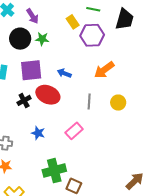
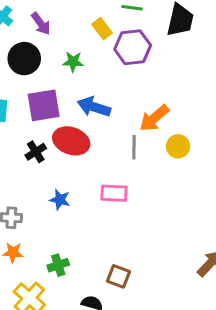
green star: (42, 39) -> (73, 62), moved
orange arrow: (104, 70) -> (154, 118), moved
blue arrow: (64, 73) -> (94, 107), size x1.5
pink rectangle: (74, 131) -> (114, 193), turned 48
green cross: (54, 171) -> (58, 265), moved, size x0.6

